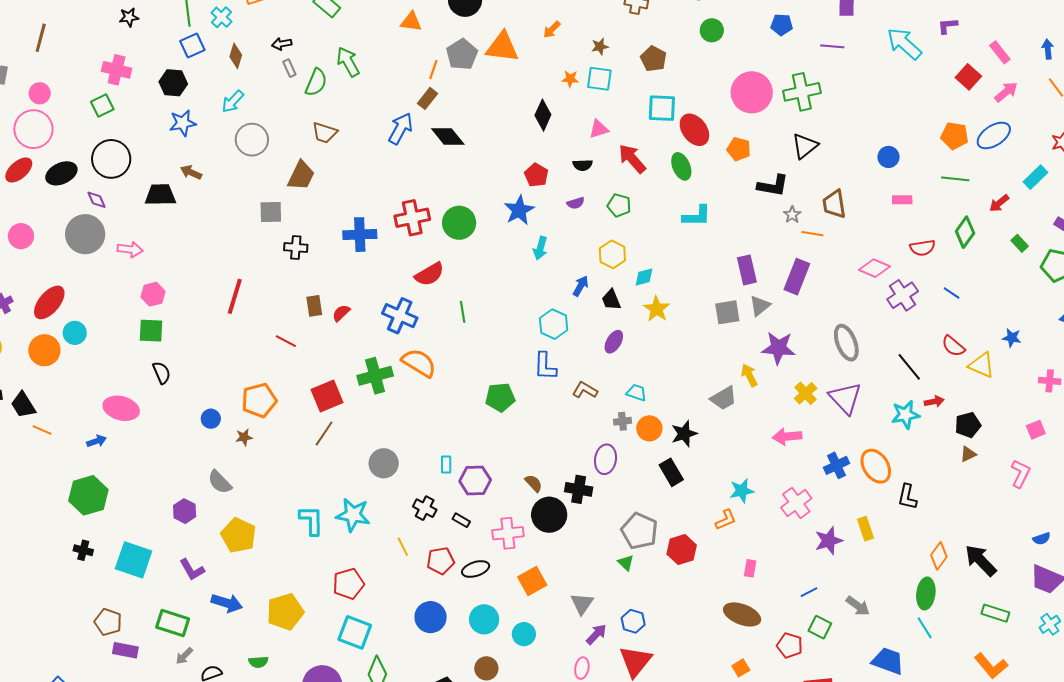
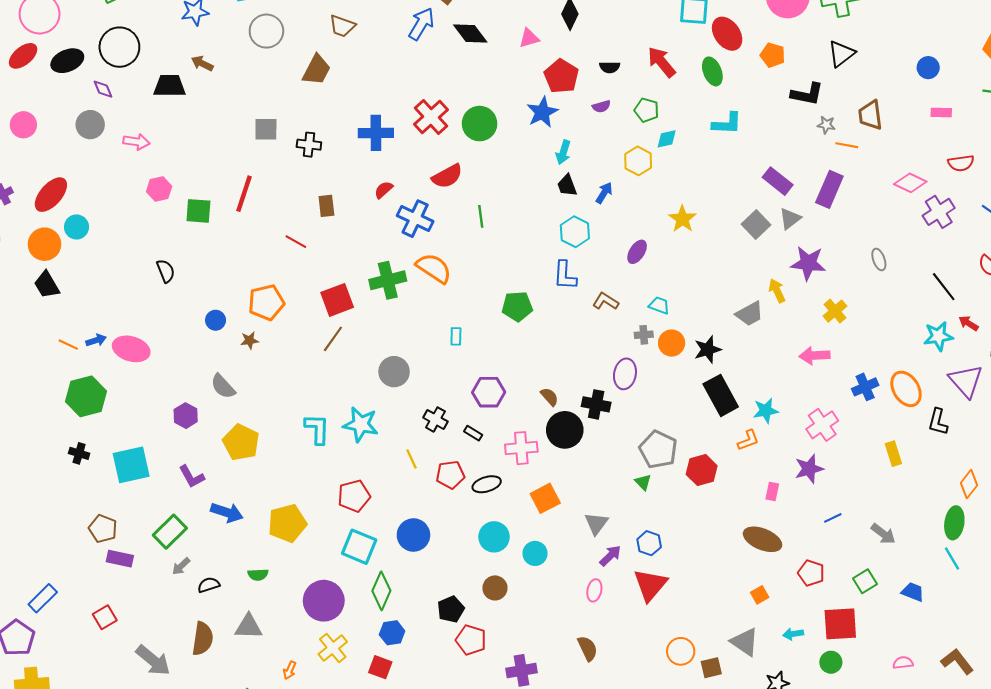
pink triangle: (599, 129) -> (529, 38), moved
red pentagon: (536, 175) -> (561, 76), size x1.4
gray square: (271, 212) -> (266, 129), moved
gray star: (792, 215) -> (826, 125), turned -30
red cross: (412, 218) -> (431, 117), turned -32
gray circle: (85, 234) -> (90, 125), size x0.7
purple rectangle: (747, 270) -> (778, 181), turned -40
cyan diamond: (644, 277) -> (667, 139), moved
black trapezoid: (611, 300) -> (567, 185), moved
gray square: (727, 312) -> (756, 225), turned -36
red semicircle: (341, 313) -> (384, 190), moved
green square: (151, 331) -> (198, 211), moved
gray ellipse: (846, 343) -> (879, 260), size x0.6
purple triangle: (845, 398) -> (966, 381), moved
red arrow: (934, 401) -> (969, 323), turned -138
black trapezoid: (23, 405) -> (47, 285), moved
pink ellipse: (121, 408) -> (131, 349), moved
orange line: (42, 430) -> (68, 345), moved
cyan rectangle: (446, 465) -> (456, 336), moved
black rectangle: (671, 472) -> (721, 395), moved, size x1.4
purple star: (829, 541) -> (809, 469), moved
cyan square: (134, 560) -> (131, 465), turned -33
blue circle: (431, 617) -> (413, 535), moved
green rectangle: (173, 623) -> (170, 532), turned -64
green square: (820, 627) -> (865, 581), moved, turned 30
blue trapezoid: (888, 661) -> (913, 592), size x0.7

